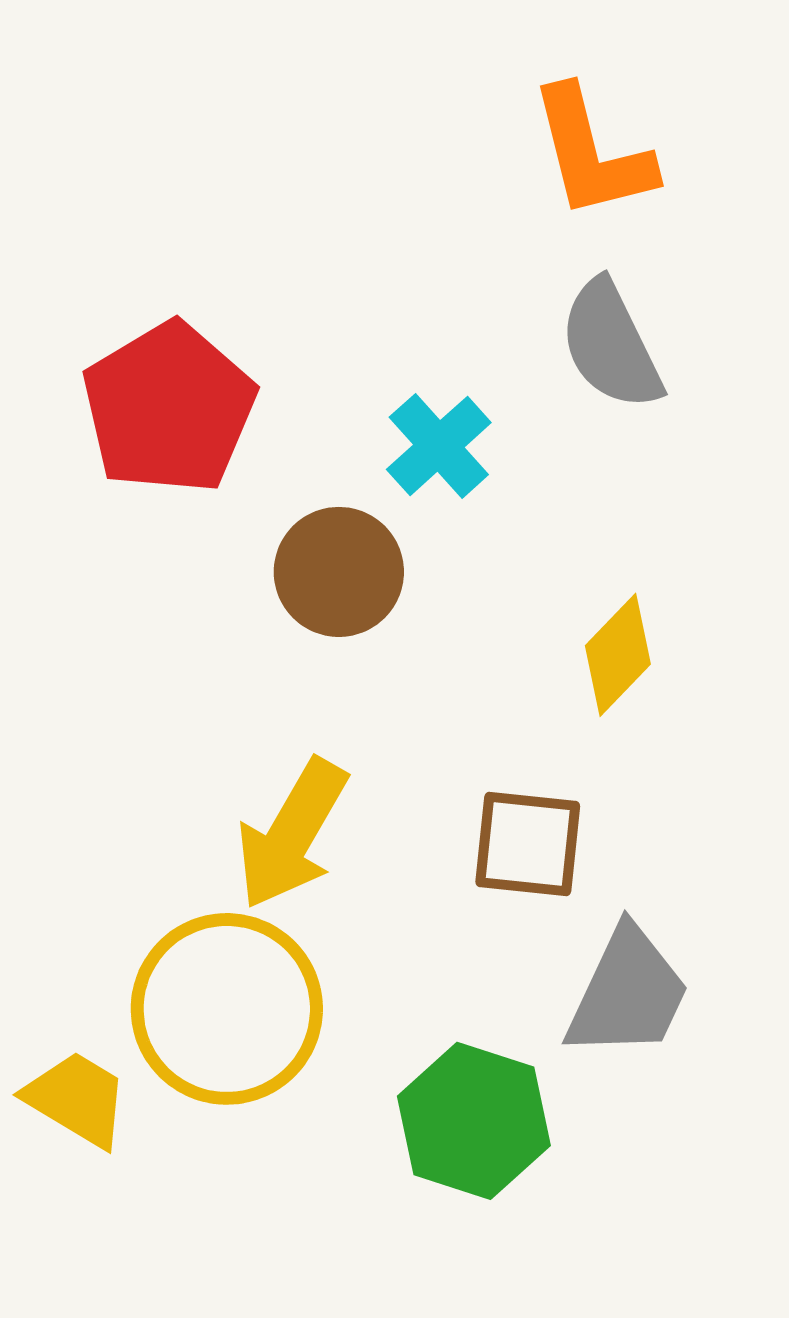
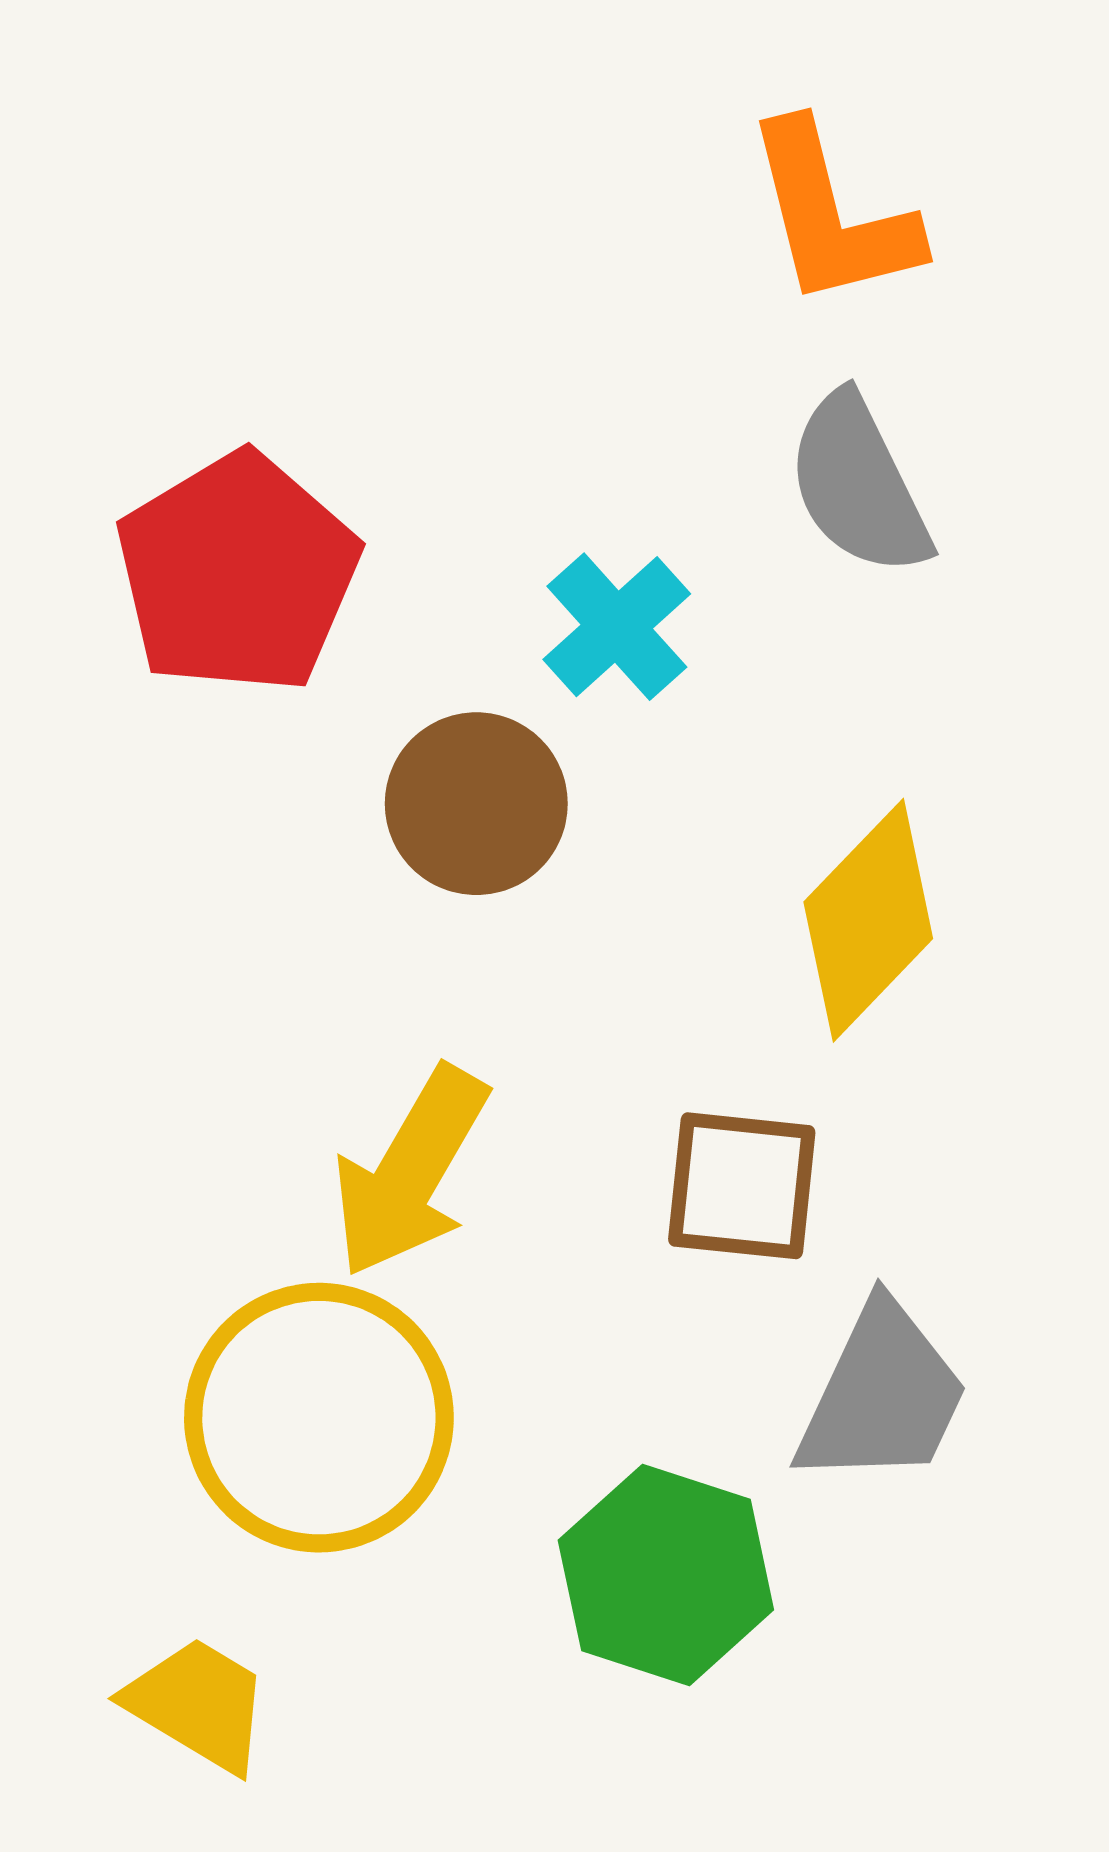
yellow diamond: (618, 655) -> (868, 920), size x1.4
yellow trapezoid: (77, 1099) -> (198, 1704), moved

